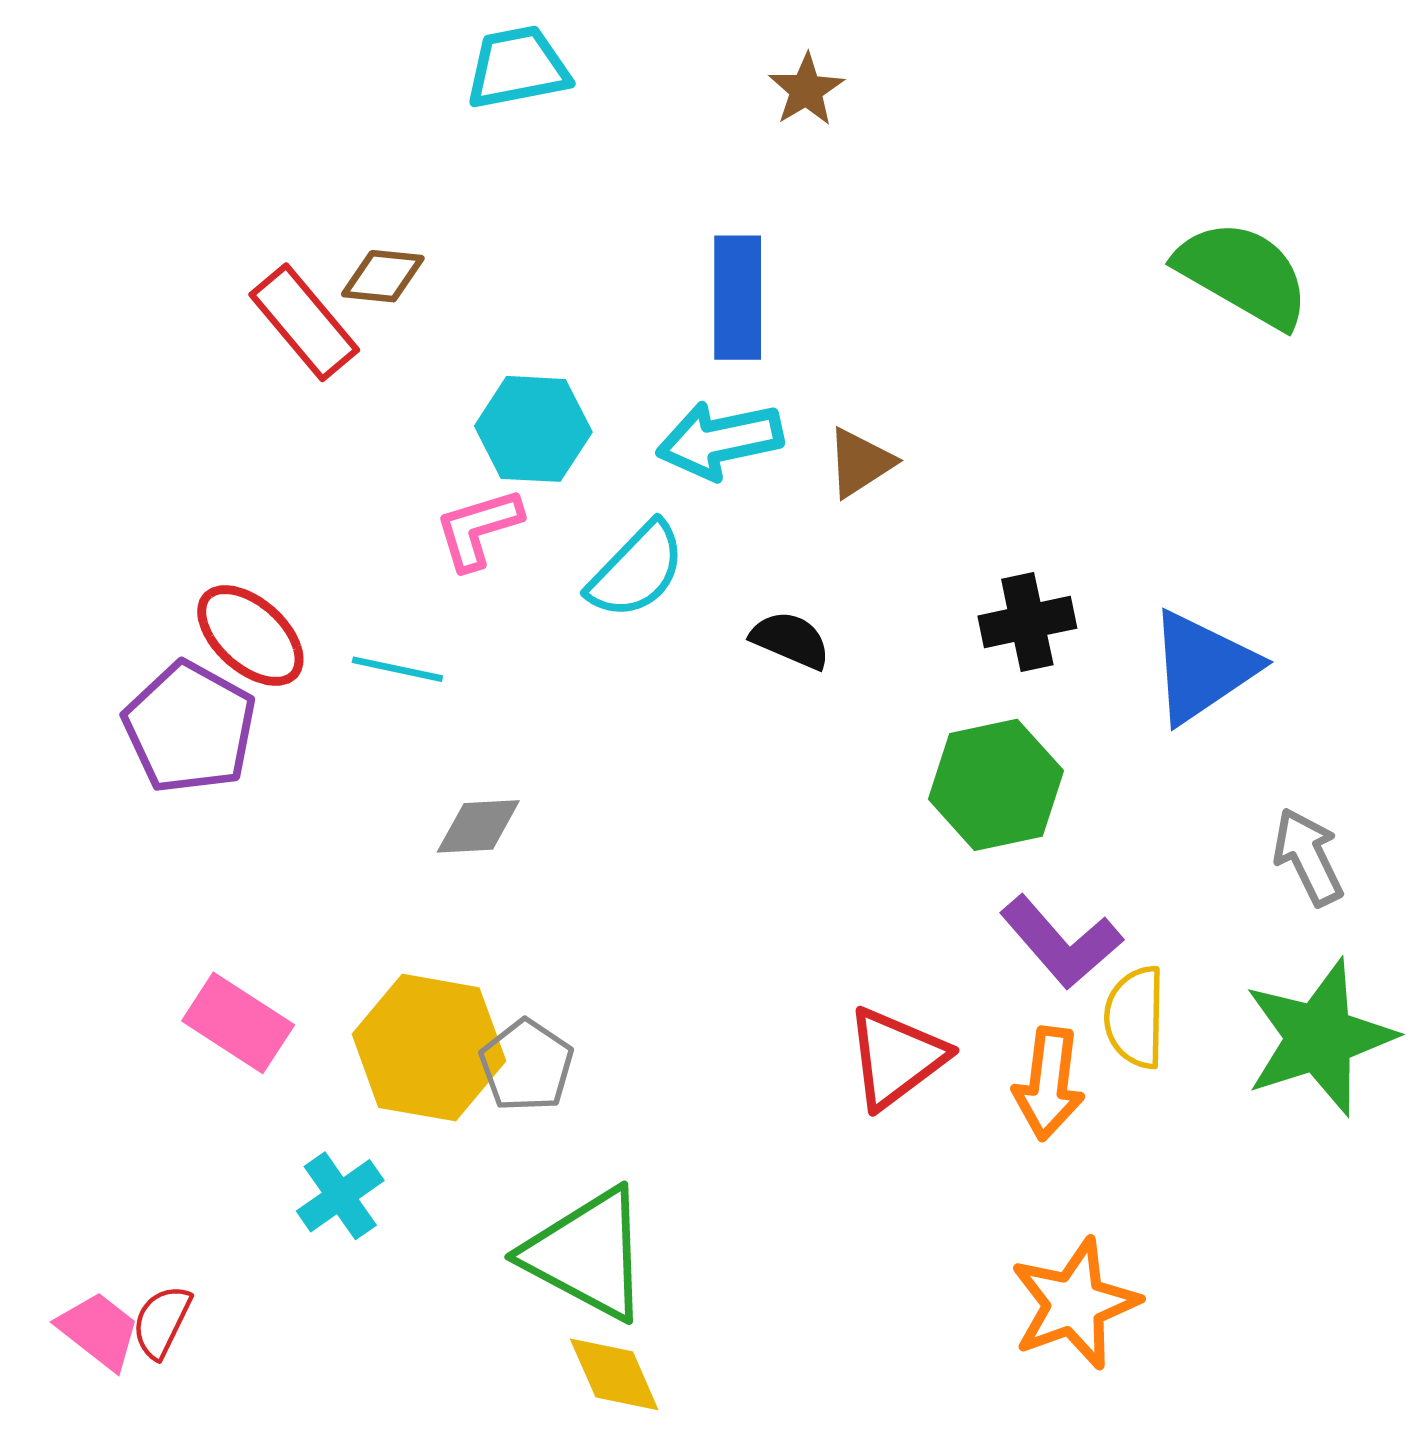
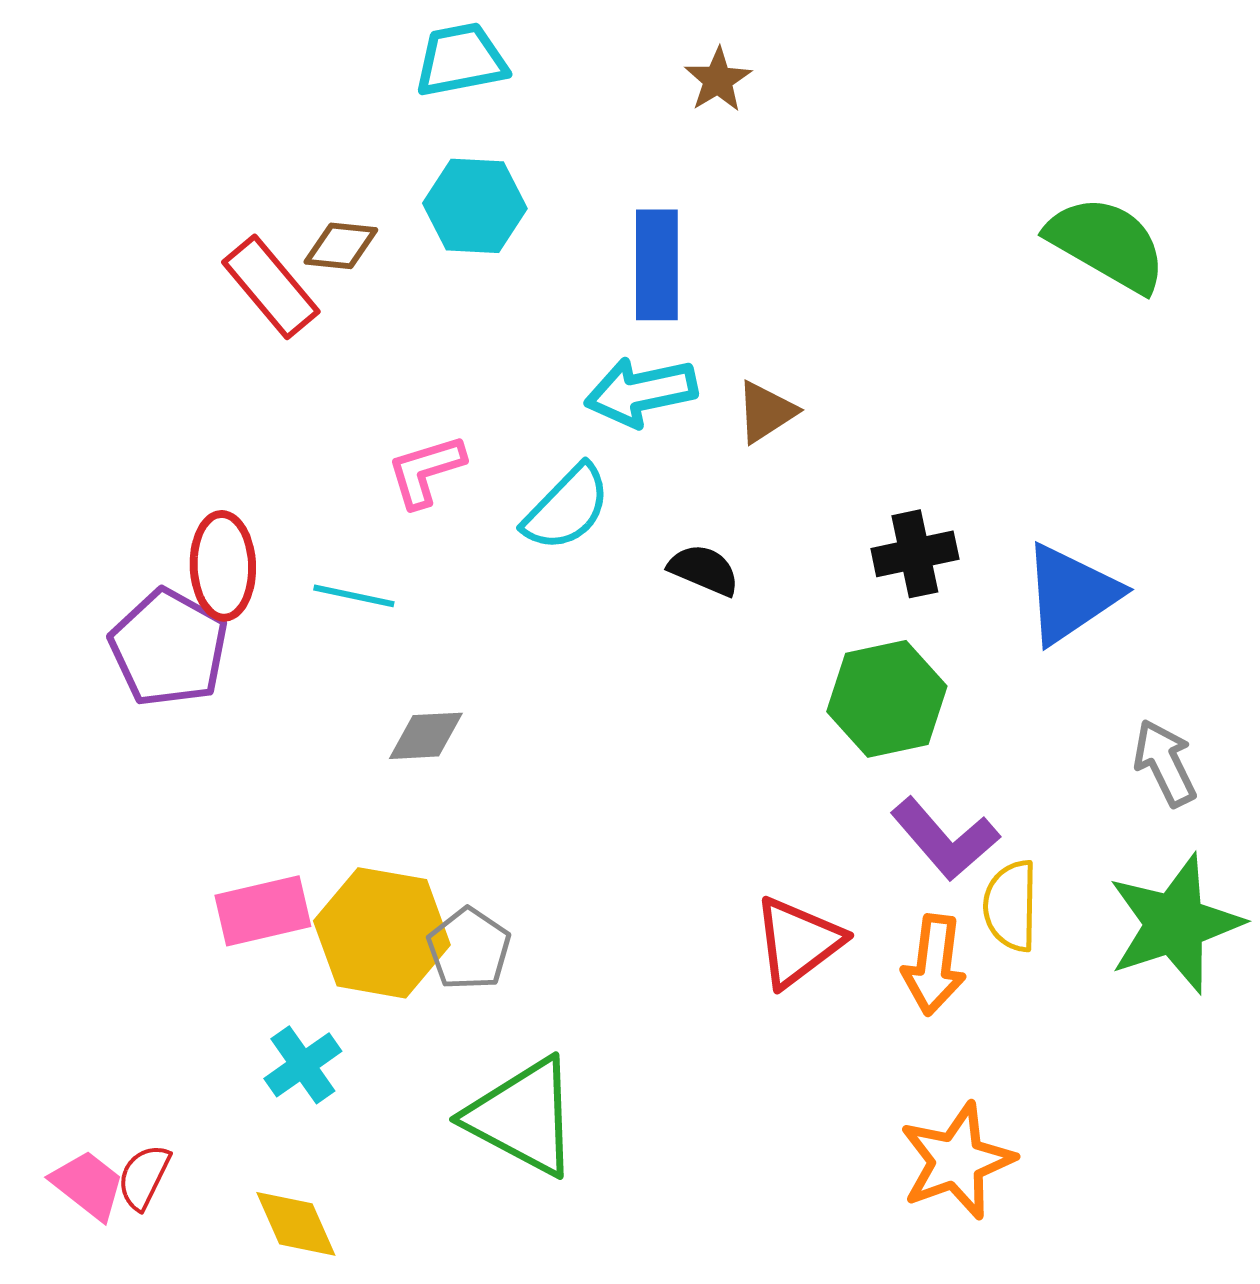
cyan hexagon: (533, 429) -> (475, 206), moved
red ellipse: (250, 636) -> (223, 566), turned 46
pink rectangle: (238, 1023) -> (263, 911), moved, turned -46
yellow diamond: (614, 1374) -> (296, 1224), moved

